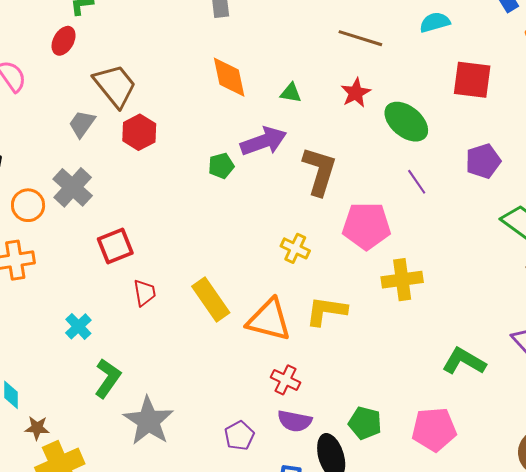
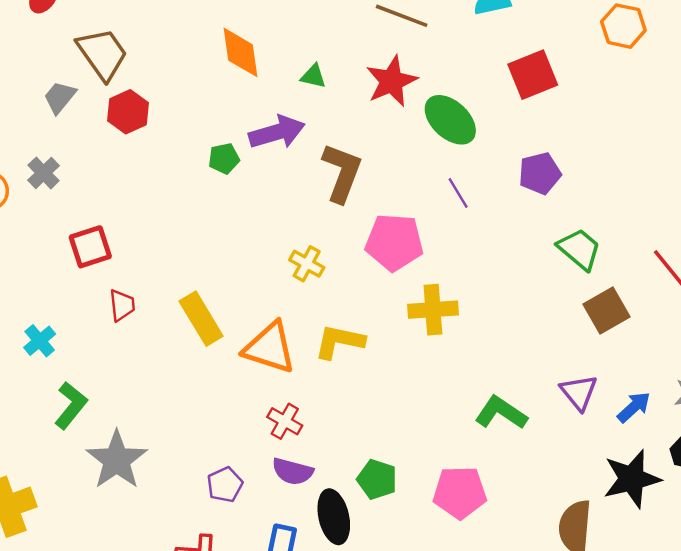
red square: (472, 80) -> (533, 75), turned -33
red star: (356, 93) -> (392, 81), size x1.4
gray cross: (73, 187) -> (44, 173), size x0.7

